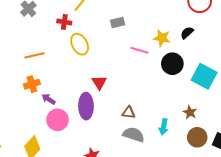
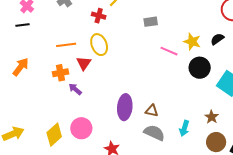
yellow ellipse: (80, 44) -> (99, 45), moved
red triangle: (99, 82) -> (84, 63), moved
purple ellipse: (86, 106) -> (125, 107), moved
pink circle: (58, 120) -> (81, 128), moved

